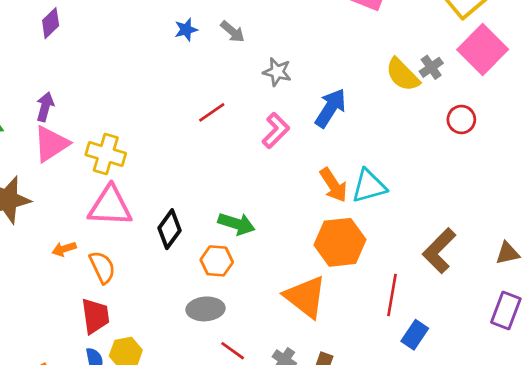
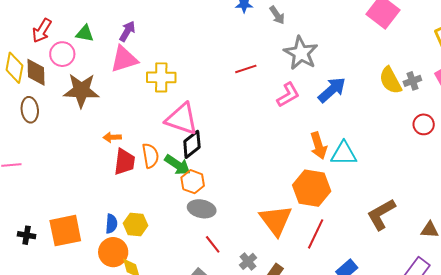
gray star: (277, 72) -> (301, 53), size x1.6
yellow cross: (106, 154) -> (161, 77), turned -32
pink triangle: (110, 206) -> (182, 119), moved
green arrow: (237, 224) -> (177, 165), moved
orange hexagon: (217, 261) -> (193, 182), moved
orange semicircle: (102, 267) -> (150, 156), moved
red line: (392, 295) -> (316, 234), moved
red trapezoid: (95, 316) -> (124, 162), moved

